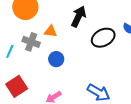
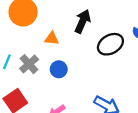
gray cross: (31, 42) -> (29, 64), moved, turned 30

